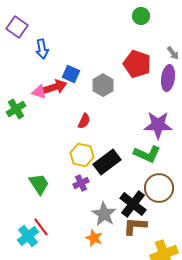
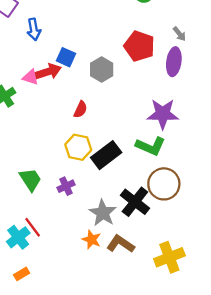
purple cross: (81, 183) -> (66, 186), moved
brown L-shape: (135, 226) -> (120, 244), moved, turned 30

